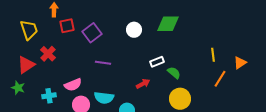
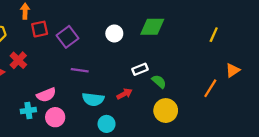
yellow line: (213, 55) -> (214, 35), moved, turned 32
cyan cross: (49, 96) -> (28, 111), moved
cyan semicircle: (104, 98) -> (93, 99), moved

